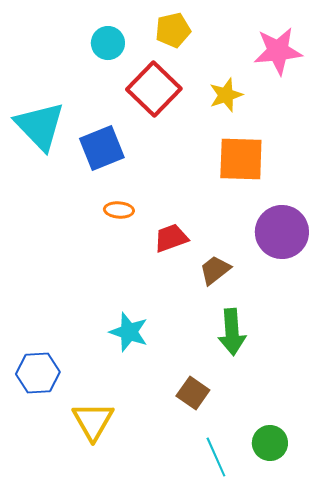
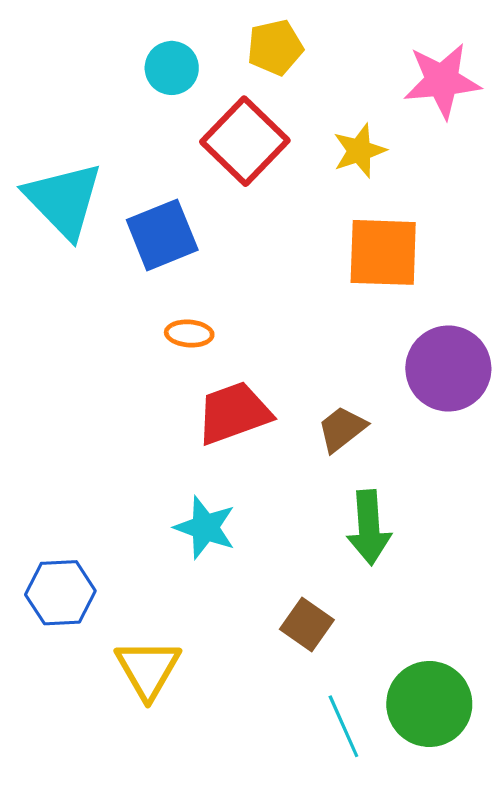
red trapezoid: (171, 238) -> (234, 413), moved, size x1.4
green circle: (270, 443) -> (429, 704), size x1.5

